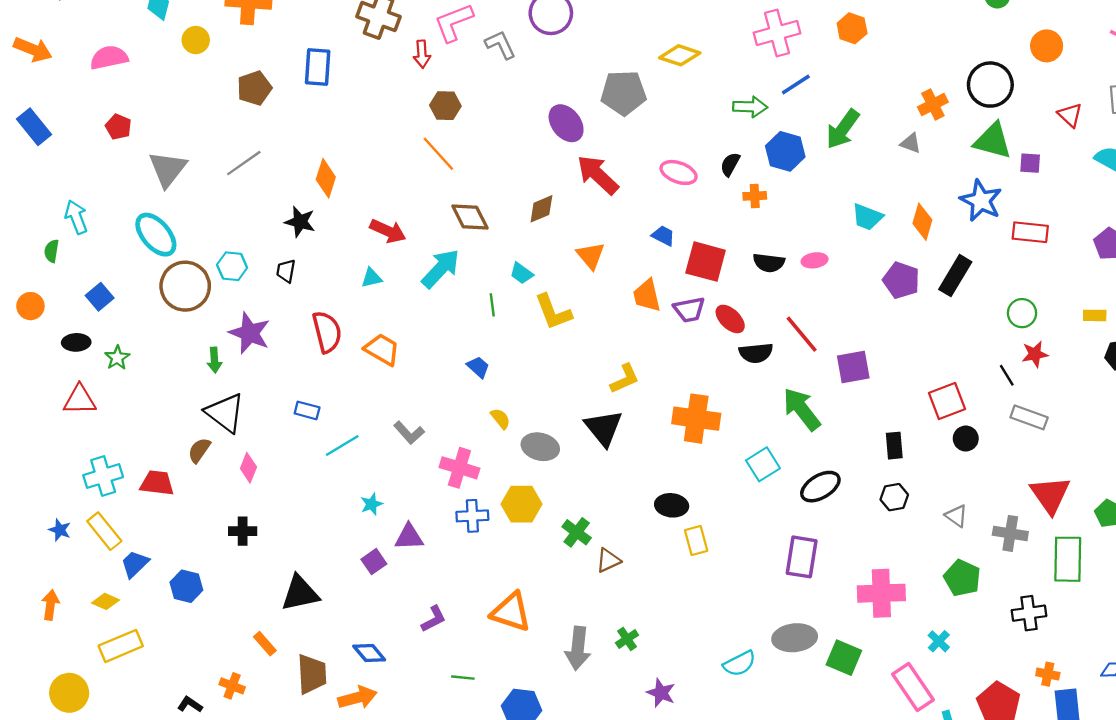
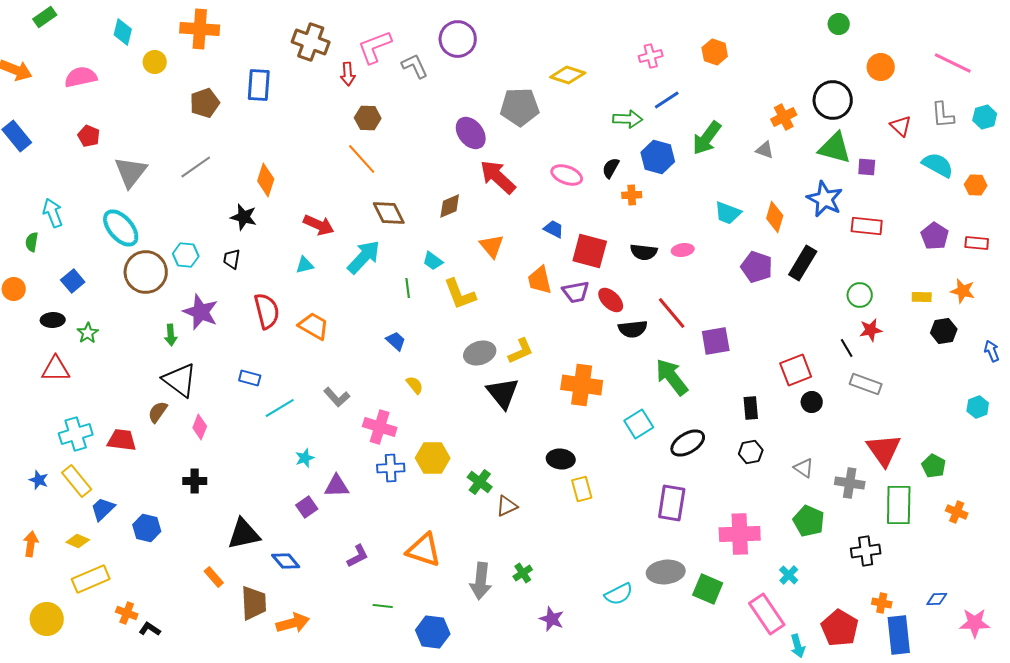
pink cross: (777, 33) -> (651, 56), size x0.6
gray ellipse: (540, 447) -> (480, 353), moved, turned -32
blue diamond: (369, 653) -> (286, 561), moved
orange cross: (232, 686) -> (127, 613), moved

